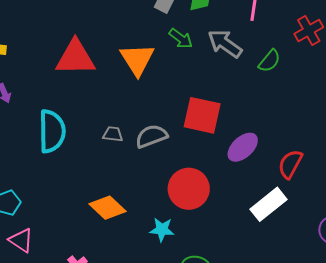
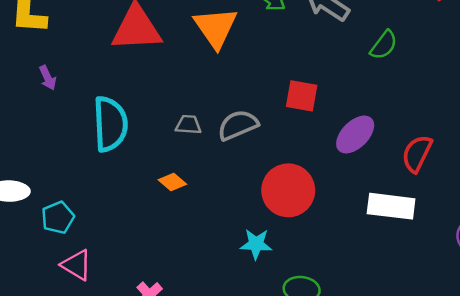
green semicircle: (270, 61) -> (384, 45), moved
red square: (202, 115) -> (302, 96), size x0.7
white rectangle: (268, 204) -> (391, 206), turned 48
orange diamond: (107, 208) -> (172, 182), moved, size x0.6

